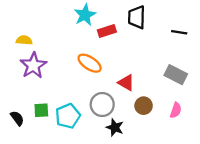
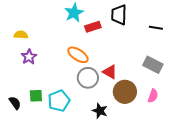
purple star: (33, 65) -> (29, 57), size x0.7
gray circle: (102, 104) -> (88, 78), moved
brown circle: (144, 106) -> (125, 92), size x1.5

